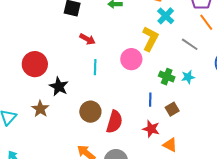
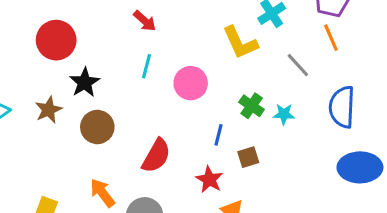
yellow L-shape: (150, 39) -> (240, 43), turned 115
pink circle: (131, 59) -> (191, 83), moved
brown circle: (90, 112) -> (97, 127), moved

